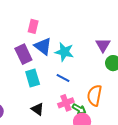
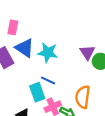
purple triangle: (103, 45) -> (87, 52), moved
cyan rectangle: (33, 78) -> (37, 92), moved

